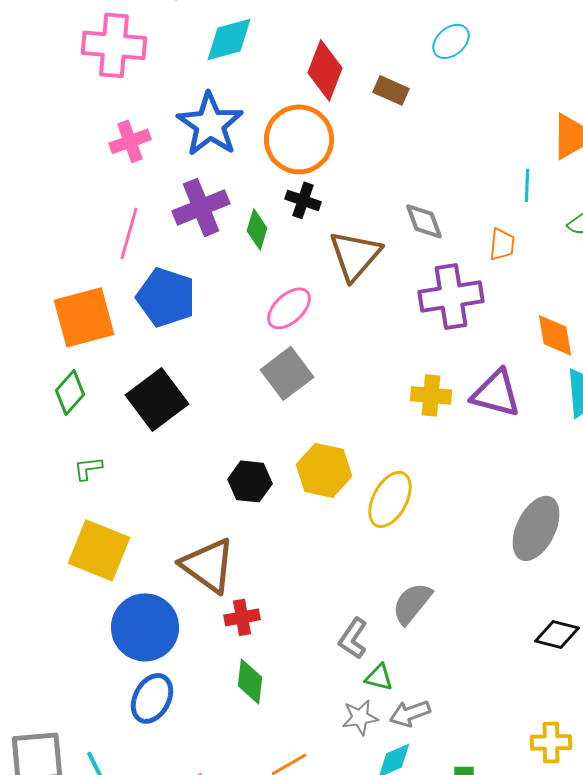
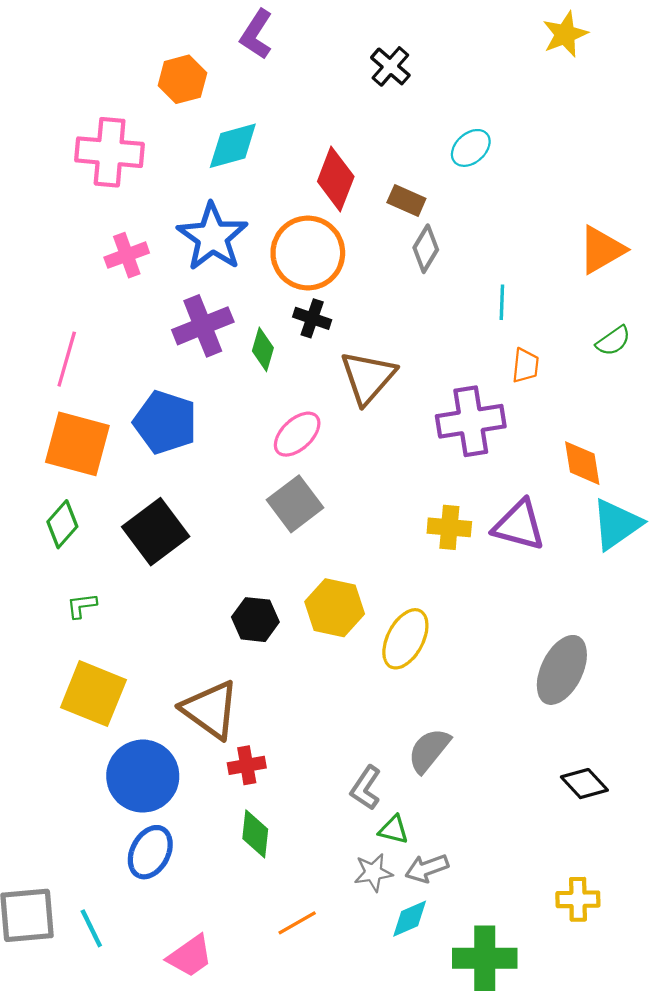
cyan line: (527, 185) -> (502, 302), moved
gray diamond: (424, 221) -> (426, 249), moved, turned 51
pink line: (129, 233) -> (67, 359), moved
orange square: (84, 317) -> (77, 444), turned 30
black diamond: (557, 634) -> (584, 784), turned 33

